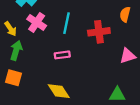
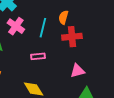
orange semicircle: (125, 14) -> (63, 17), moved
pink triangle: (128, 56) -> (77, 71), moved

